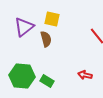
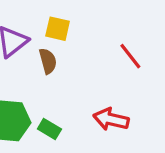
red arrow: (85, 75) -> (111, 119), size x1.5

